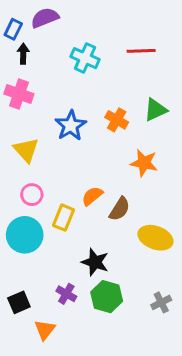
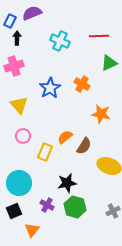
pink cross: (19, 94) -> (14, 66), turned -36
green triangle: (155, 110) -> (109, 63), moved
cyan circle: (25, 235) -> (19, 183), moved
black star: (95, 262) -> (67, 183), turned -30

